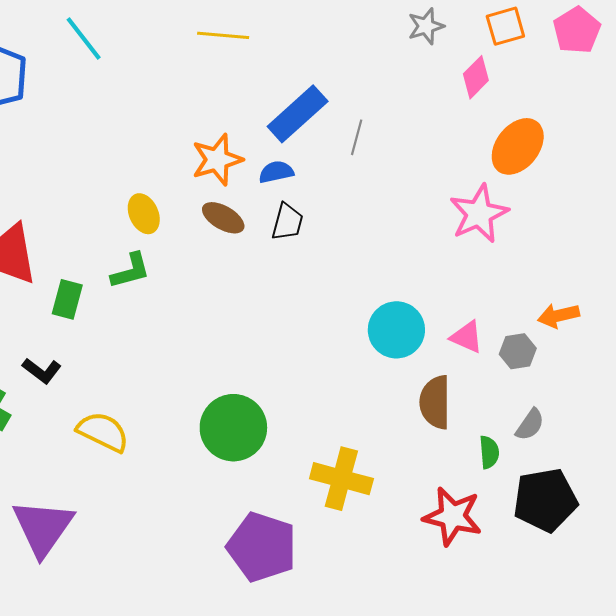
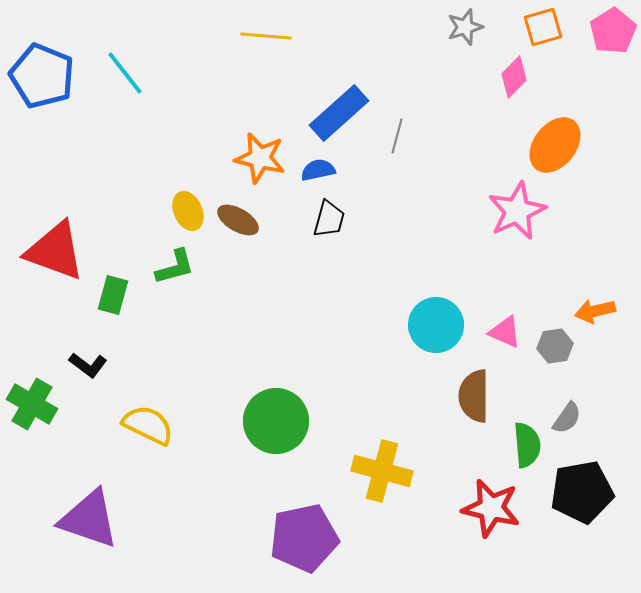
cyan line: (84, 38) -> (125, 73), moved
orange star: (217, 160) -> (260, 158), turned 30
brown ellipse: (223, 218) -> (238, 220), moved
green semicircle: (489, 452) -> (527, 445), size x1.4
purple triangle: (43, 528) -> (89, 519), turned -46
purple pentagon: (262, 547) -> (304, 538), turned -30

